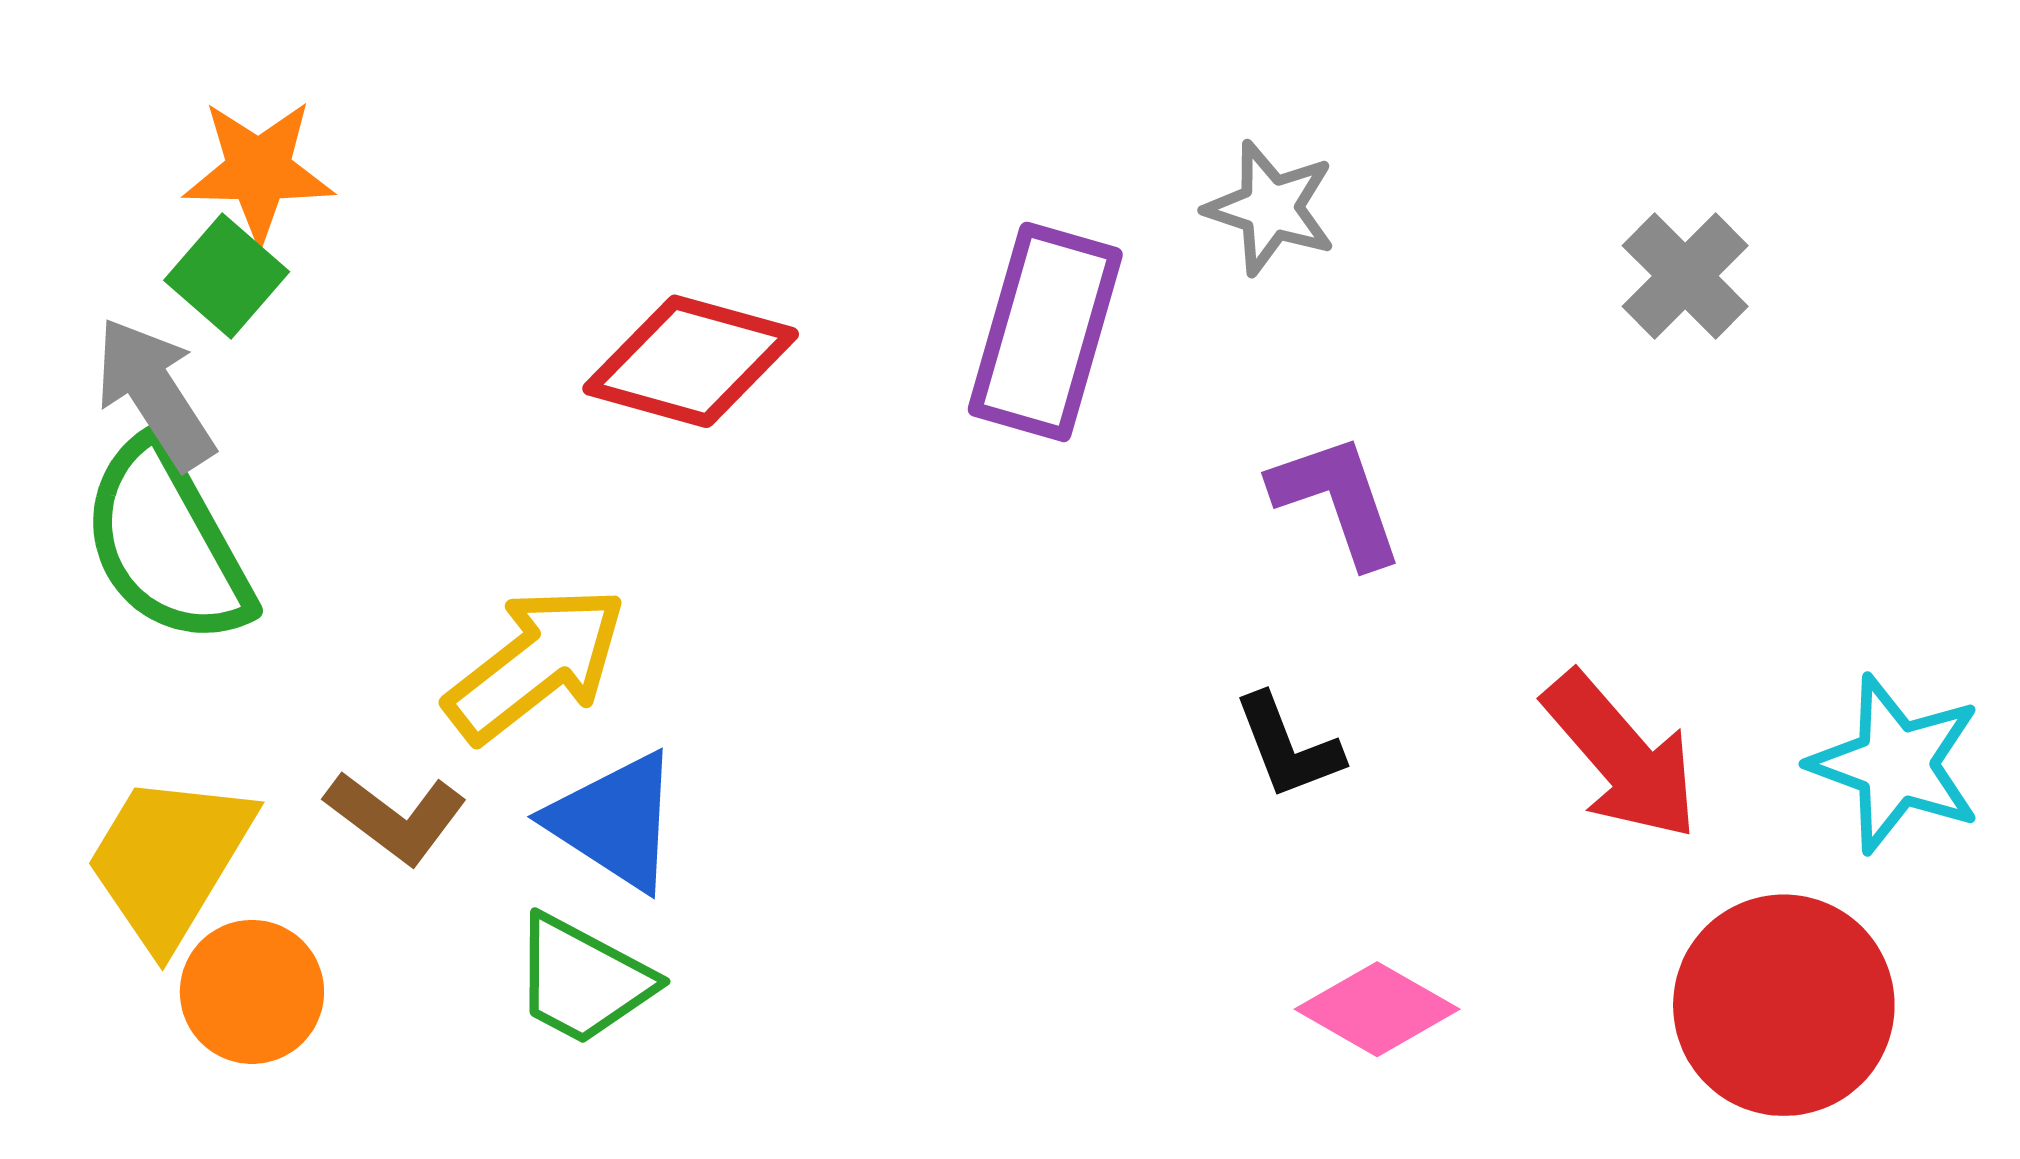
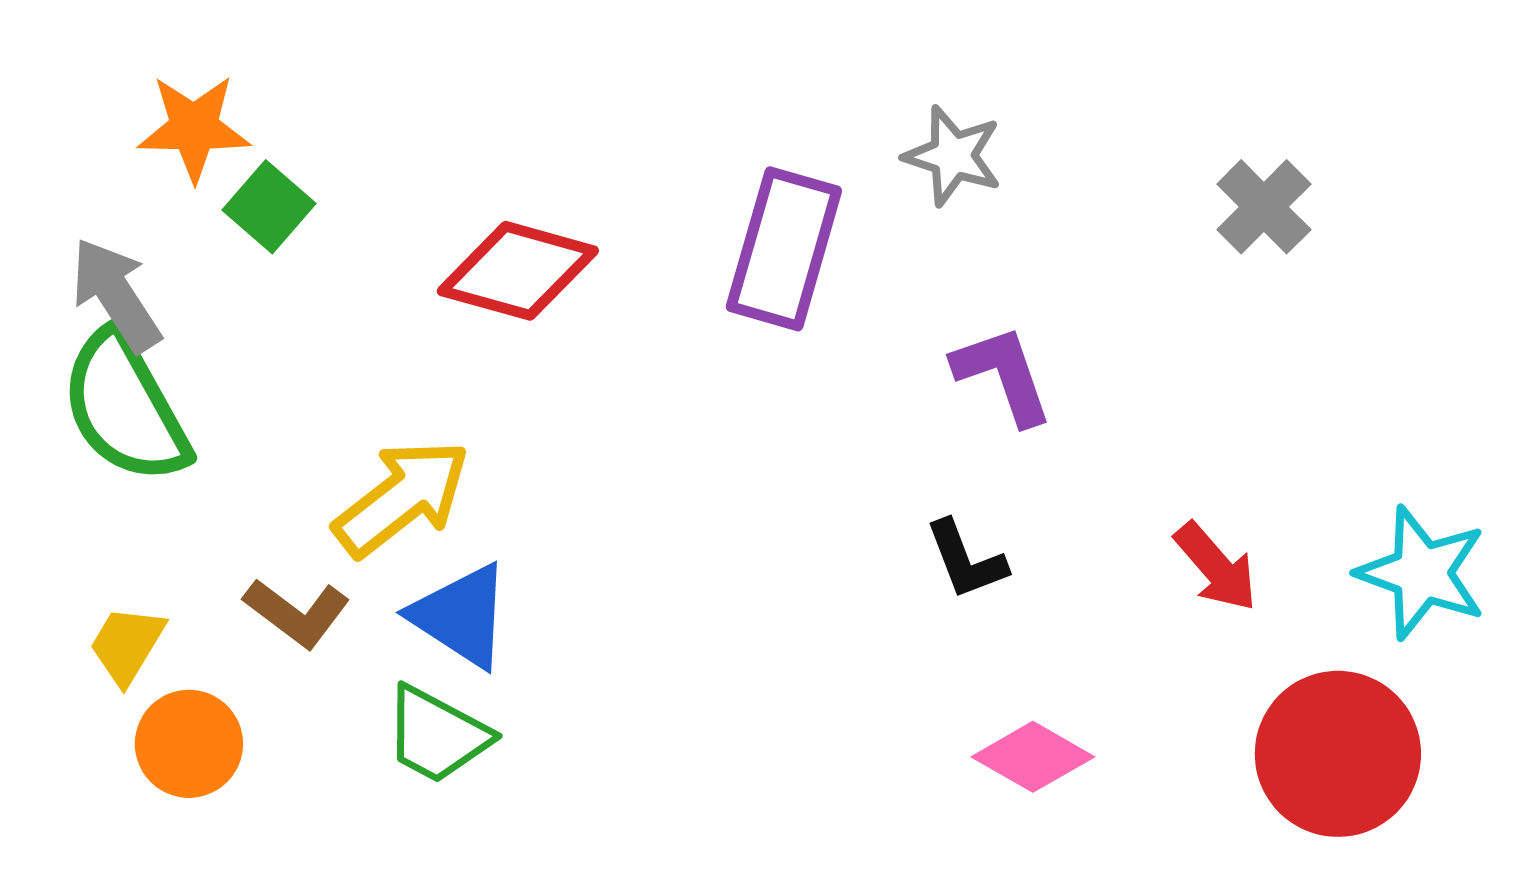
green square: (227, 276) -> (269, 207), moved
red arrow: (1621, 756) -> (1216, 567), size x0.7
yellow trapezoid: (169, 860) -> (127, 645), size x0.6

